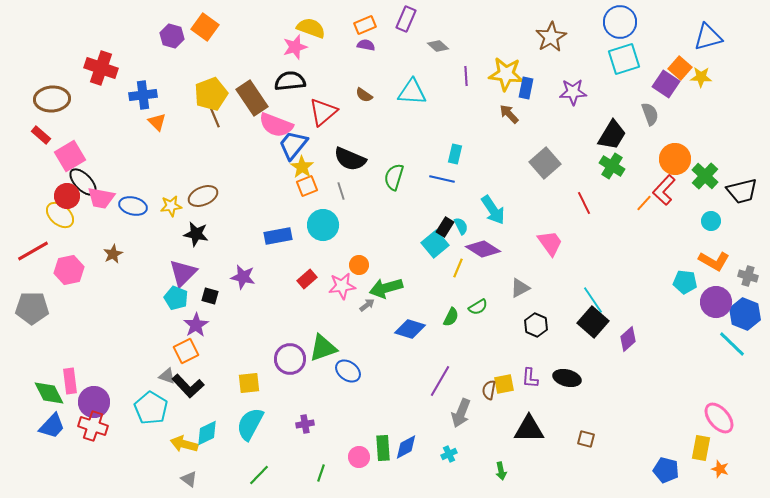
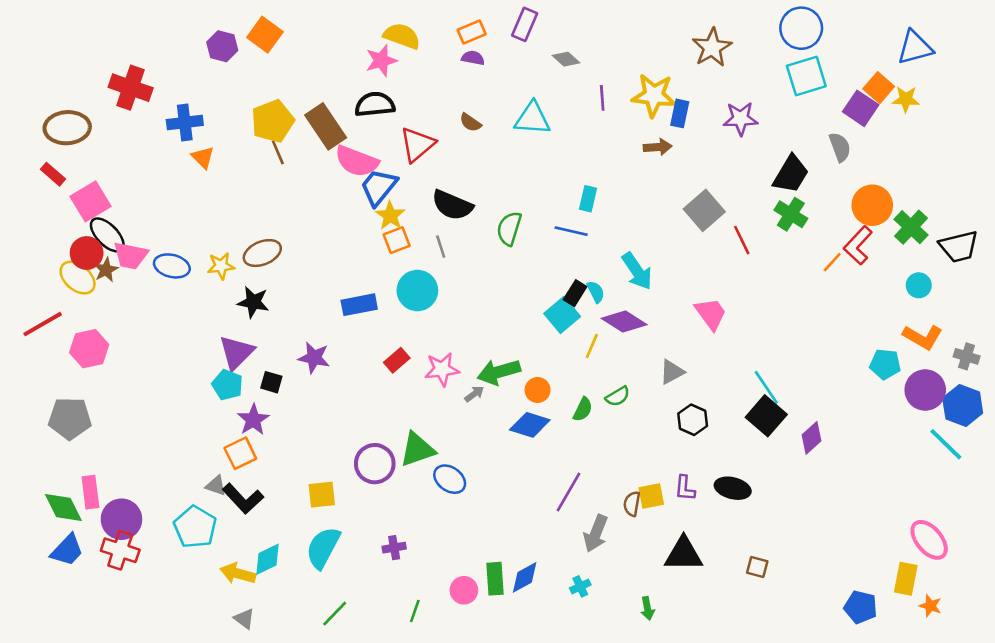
brown arrow: (509, 114) -> (658, 147), turned 130
red line: (584, 203) -> (742, 240), moved
brown star: (113, 254) -> (106, 270), moved
orange circle: (359, 265) -> (538, 390), moved
gray pentagon: (32, 308) -> (70, 418), moved

